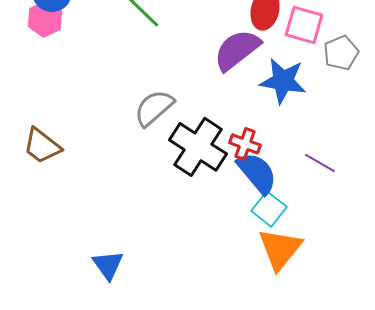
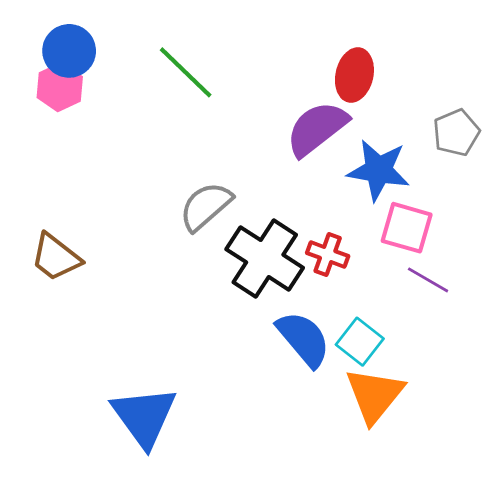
pink square: (304, 25) -> (407, 228), moved
blue semicircle: (257, 173) -> (304, 339), moved
blue triangle: (108, 265) -> (144, 417), size x1.6

